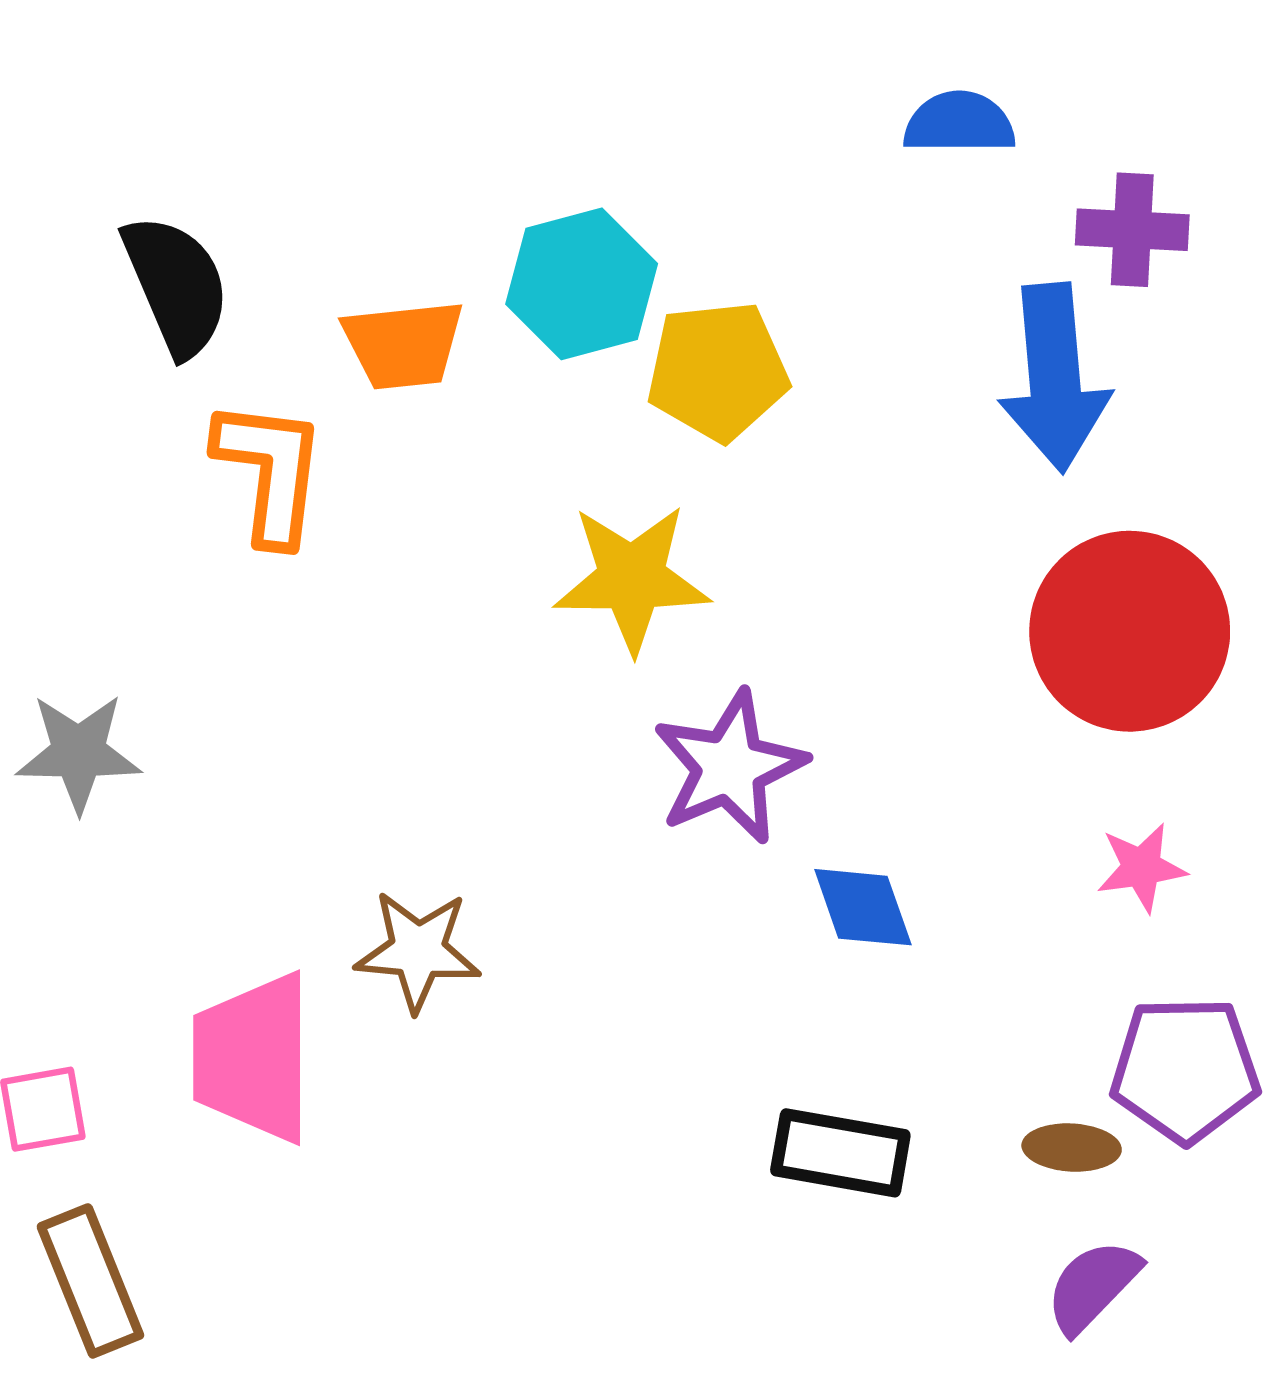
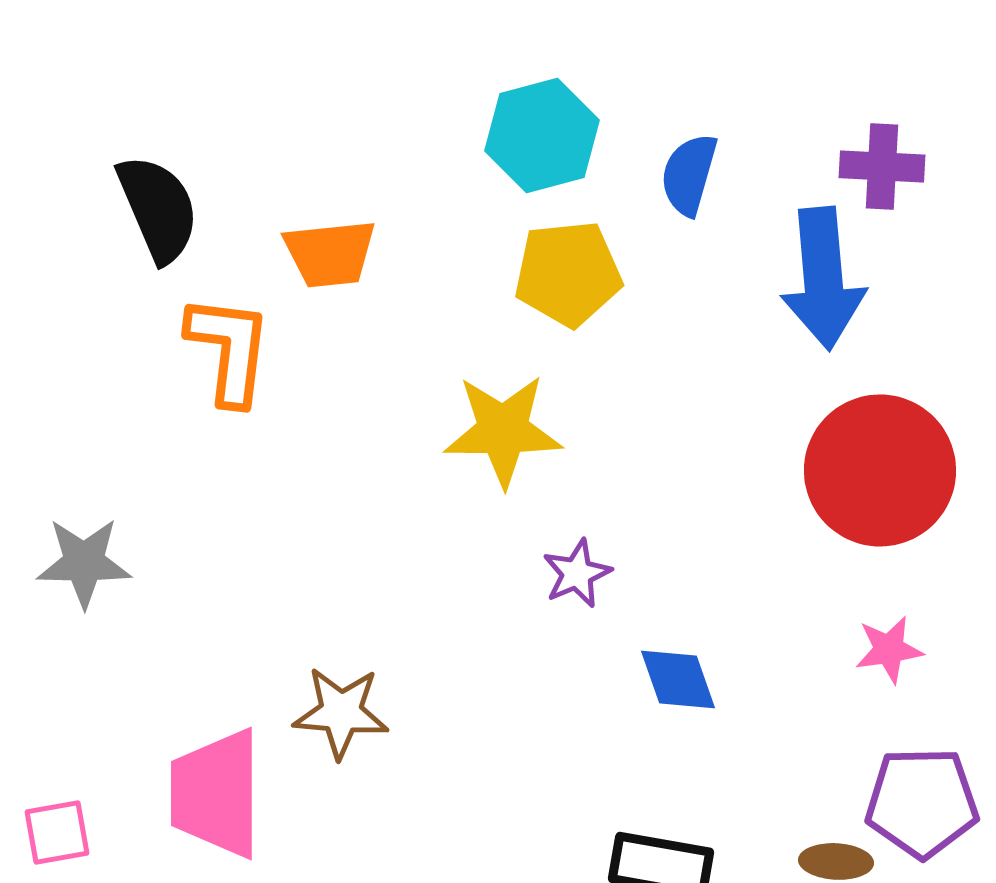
blue semicircle: (959, 123) -> (689, 174), moved, turned -74
cyan hexagon: (582, 284) -> (542, 135), moved
purple star: (730, 767) -> (577, 573), size x0.6

